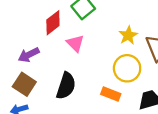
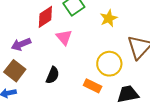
yellow star: (128, 35) -> (109, 18), moved
black semicircle: (66, 86) -> (53, 75), size x0.7

